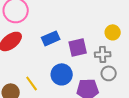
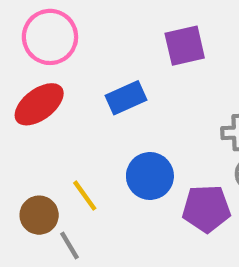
purple square: (78, 47) -> (185, 46), moved

